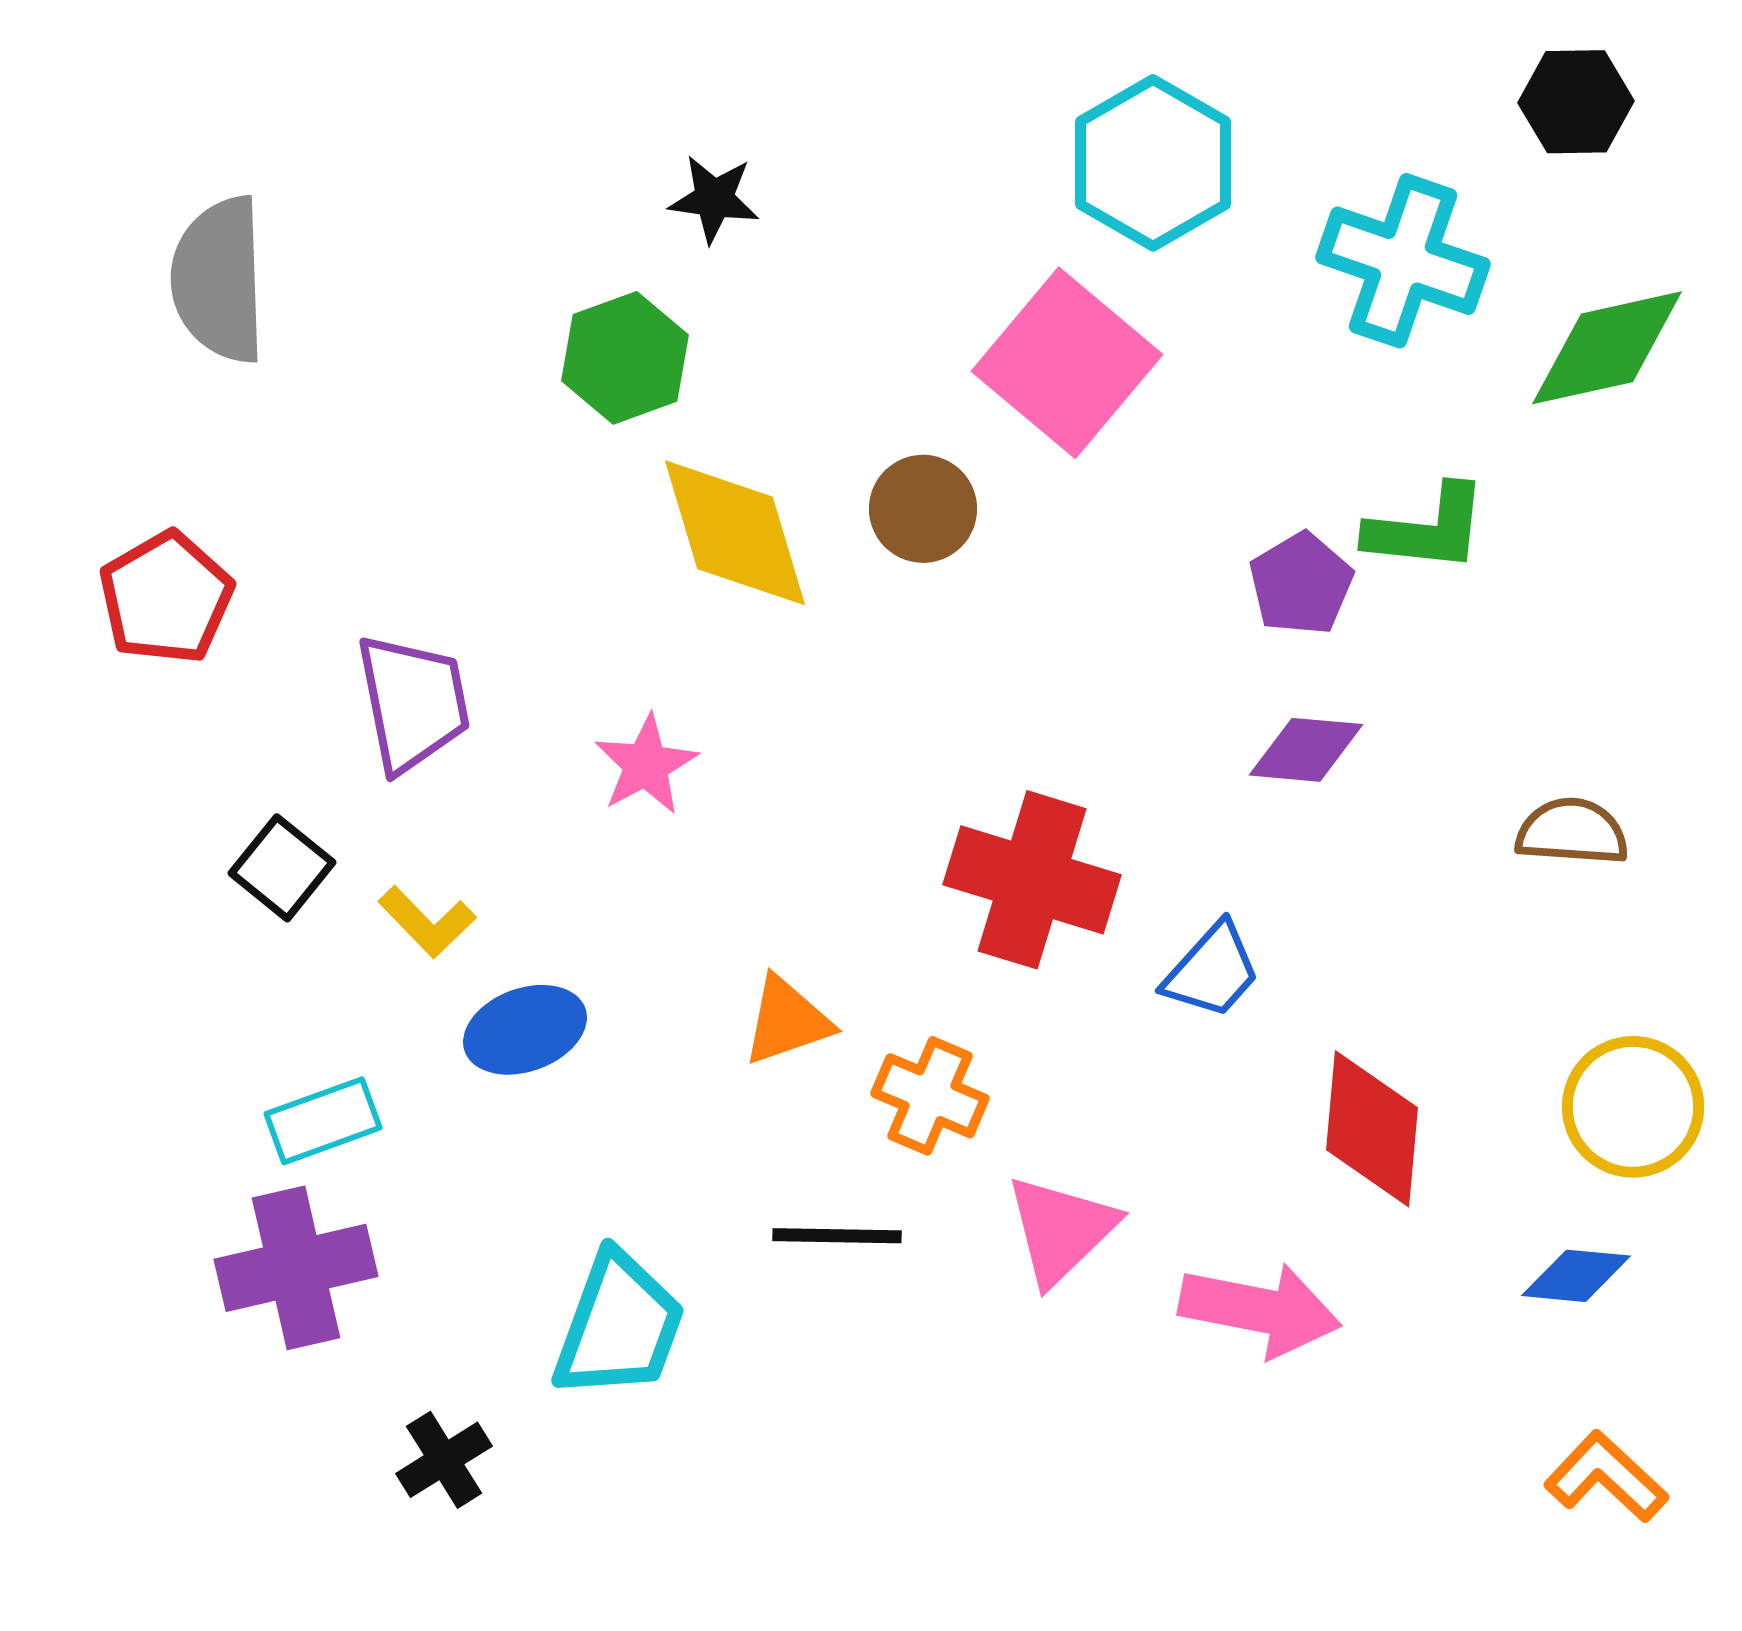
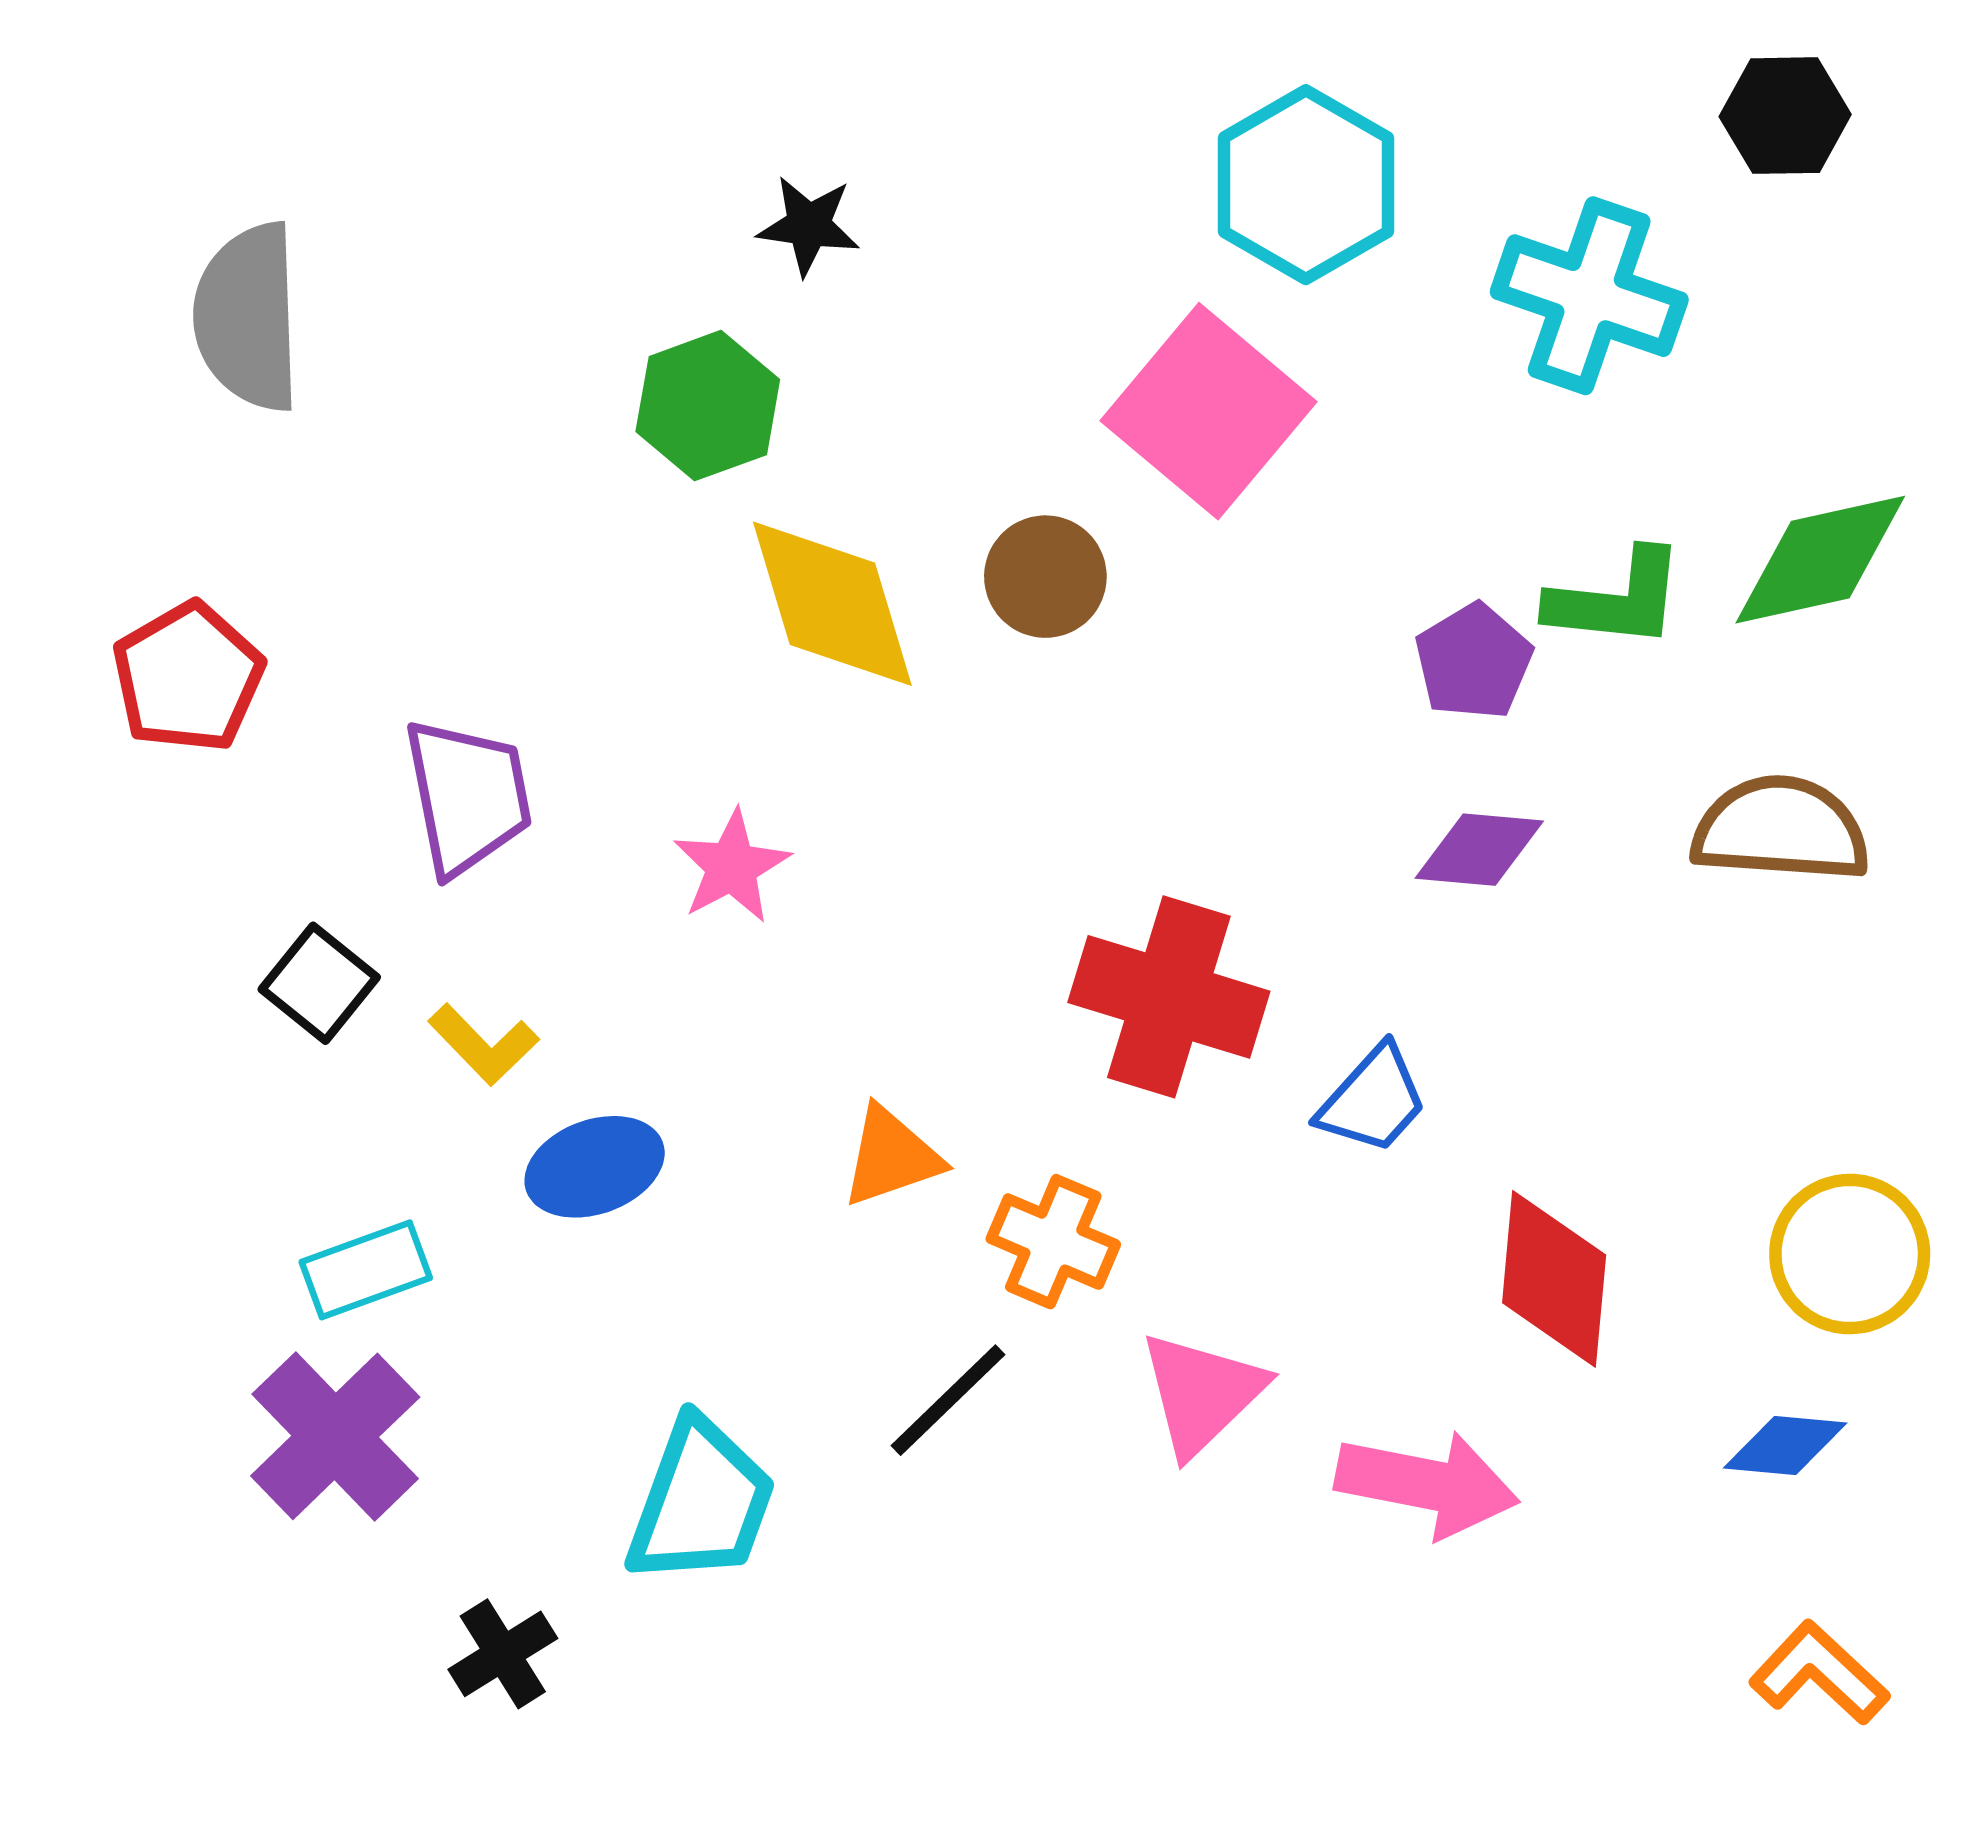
green diamond: (1607, 348) -> (1820, 560), moved
brown semicircle: (1572, 832) -> (1781, 829), moved, size x1.4
black line: (837, 1236) -> (948, 1400), turned -45
purple cross: (296, 1268) -> (335, 1436), turned -31

